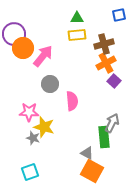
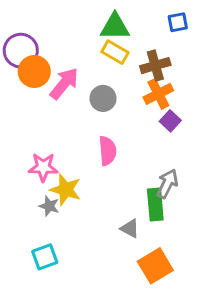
green triangle: (77, 18) -> (115, 27), size x1.5
yellow rectangle: (77, 35) -> (115, 52), turned 36
gray circle: (50, 84) -> (103, 98), moved
orange square: (92, 171) -> (155, 266), moved, turned 30

